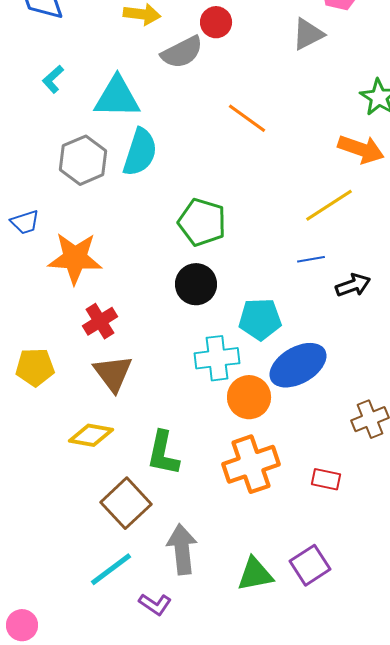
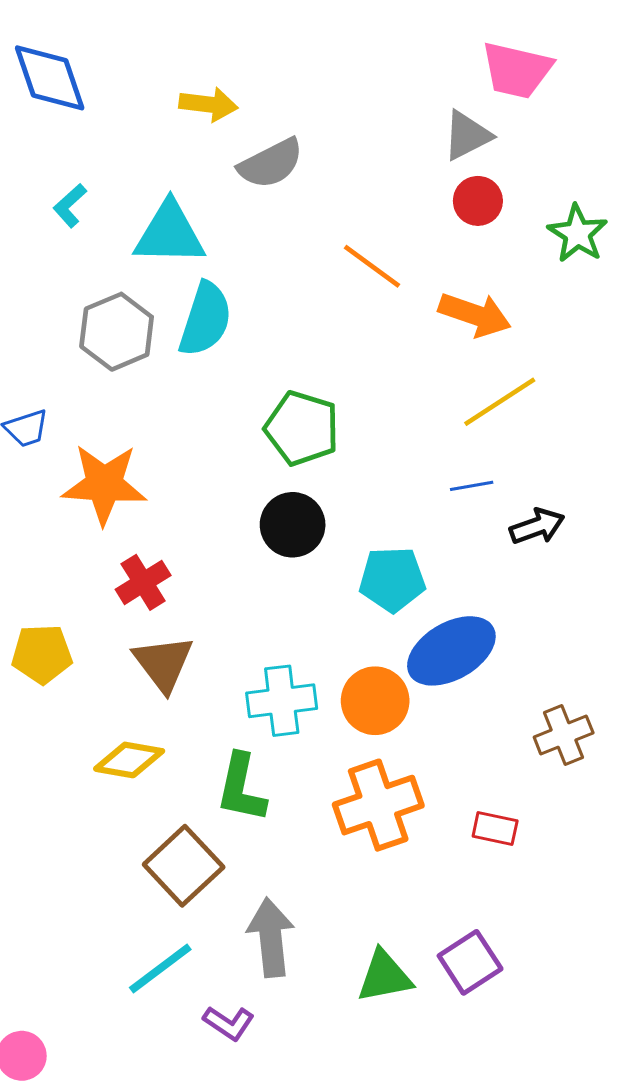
red circle: (216, 22) -> (478, 201), moved
orange arrow: (361, 149) -> (475, 315), moved
cyan cross: (217, 358) -> (282, 701), moved

